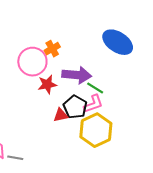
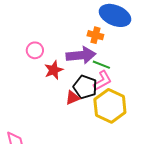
orange cross: (52, 49) -> (95, 35), moved, turned -35
pink circle: (32, 62) -> (35, 50), size x0.6

